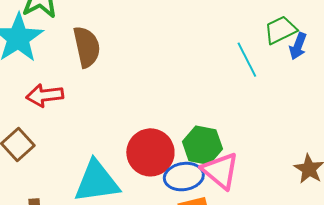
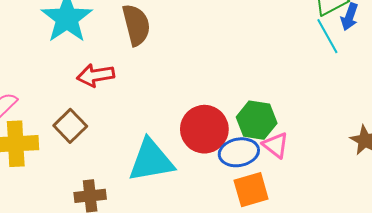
cyan line: (247, 60) -> (327, 36), moved
pink triangle: (220, 171) -> (276, 145), size x0.7

